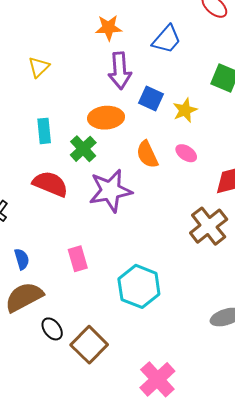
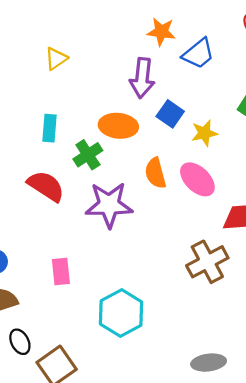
orange star: (109, 28) -> (161, 32), moved
pink ellipse: (186, 153) -> (197, 179), size x1.6

